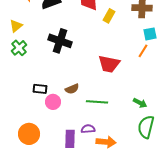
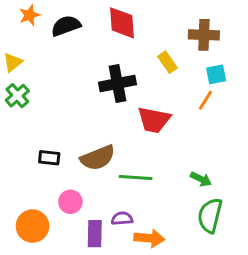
yellow rectangle: (109, 16) -> (168, 62), moved, turned -64
black cross: (60, 41) -> (117, 83), moved, turned -30
brown semicircle: (72, 89) -> (98, 158), size x1.6
pink circle: (53, 102) -> (70, 202), moved

